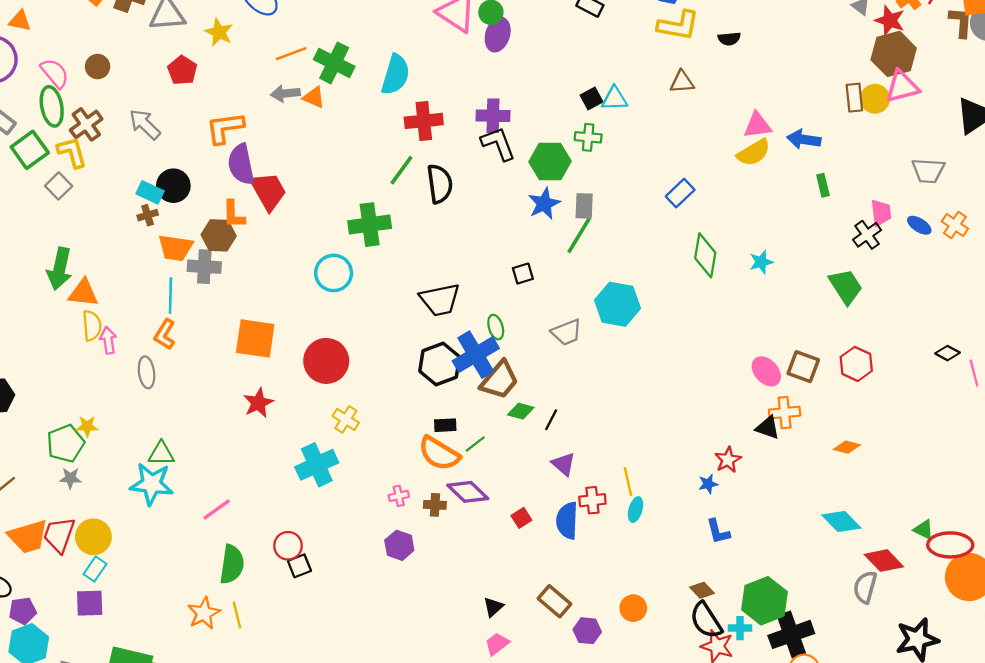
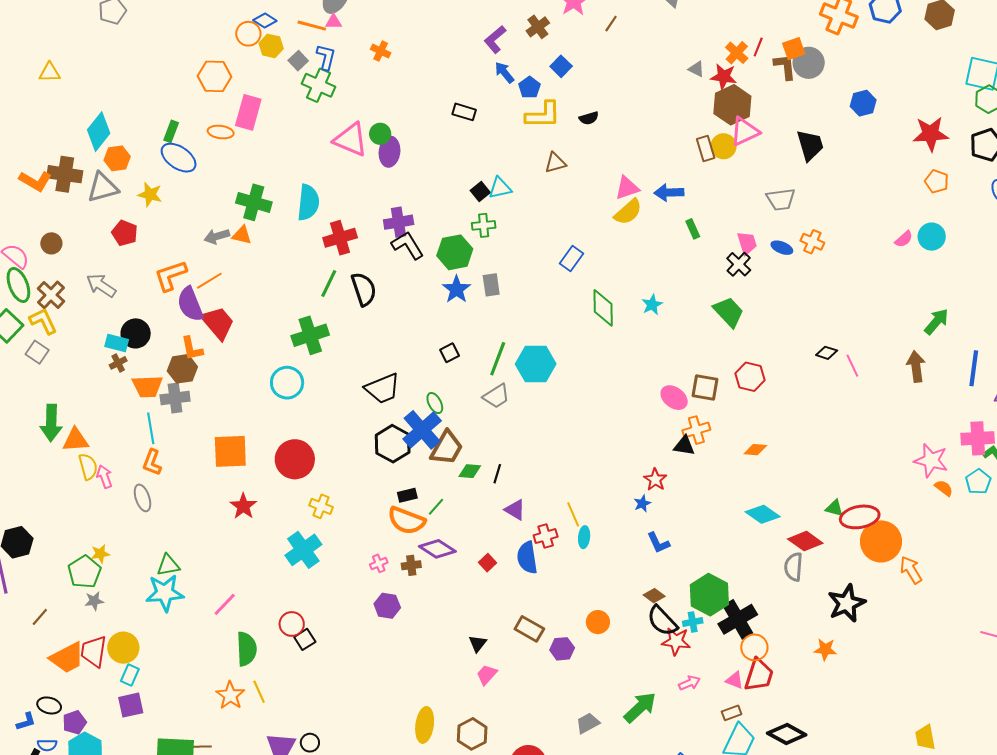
orange line: (291, 54) -> (209, 281), moved
green line: (579, 235) -> (498, 359), moved

